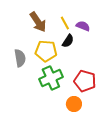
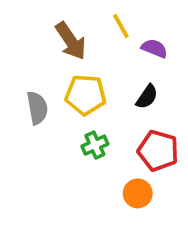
yellow line: (65, 23) -> (121, 26), moved
black semicircle: (68, 41) -> (147, 97), moved
green cross: (51, 78) -> (95, 145), size x0.6

